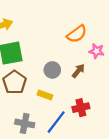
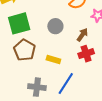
gray circle: (52, 70) -> (55, 26), moved
red cross: (81, 108) -> (86, 54), moved

